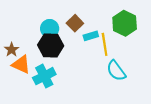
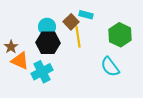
green hexagon: (125, 23) -> (120, 35), moved
cyan rectangle: (91, 36) -> (86, 15), moved, turned 32
yellow line: (105, 44) -> (78, 37), moved

